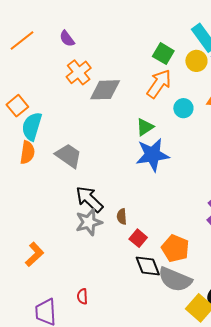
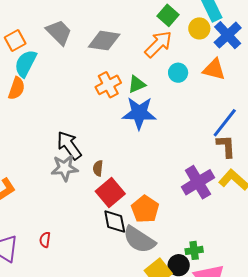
orange cross: (79, 72) -> (108, 85), moved
gray trapezoid: (68, 156) -> (59, 32), moved
red square: (138, 238) -> (110, 192), size x1.6

